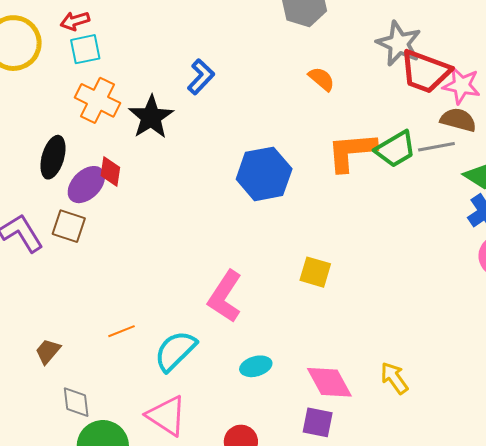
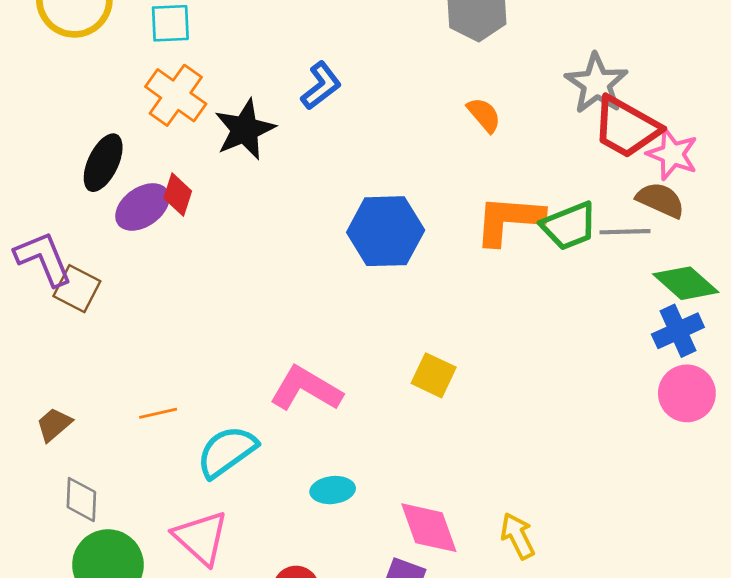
brown square: (69, 226) -> (77, 289), moved
pink L-shape: (225, 297) -> (306, 389), turned 78

